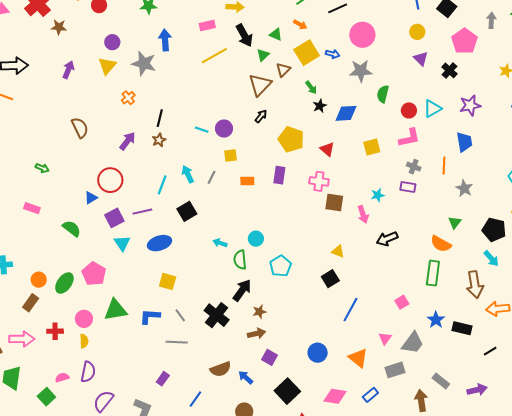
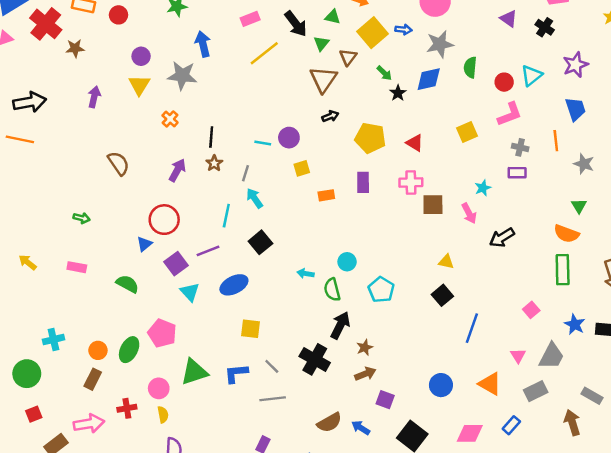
blue diamond: (346, 113) -> (429, 79), moved
black arrow: (261, 116) -> (330, 116), turned 40
gray line: (212, 177) -> (246, 173), moved

